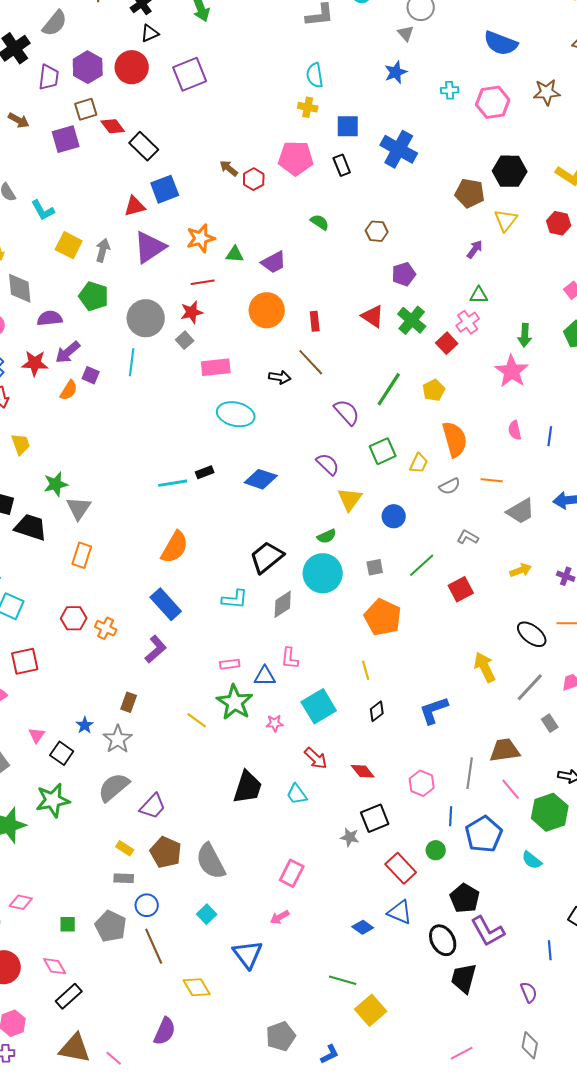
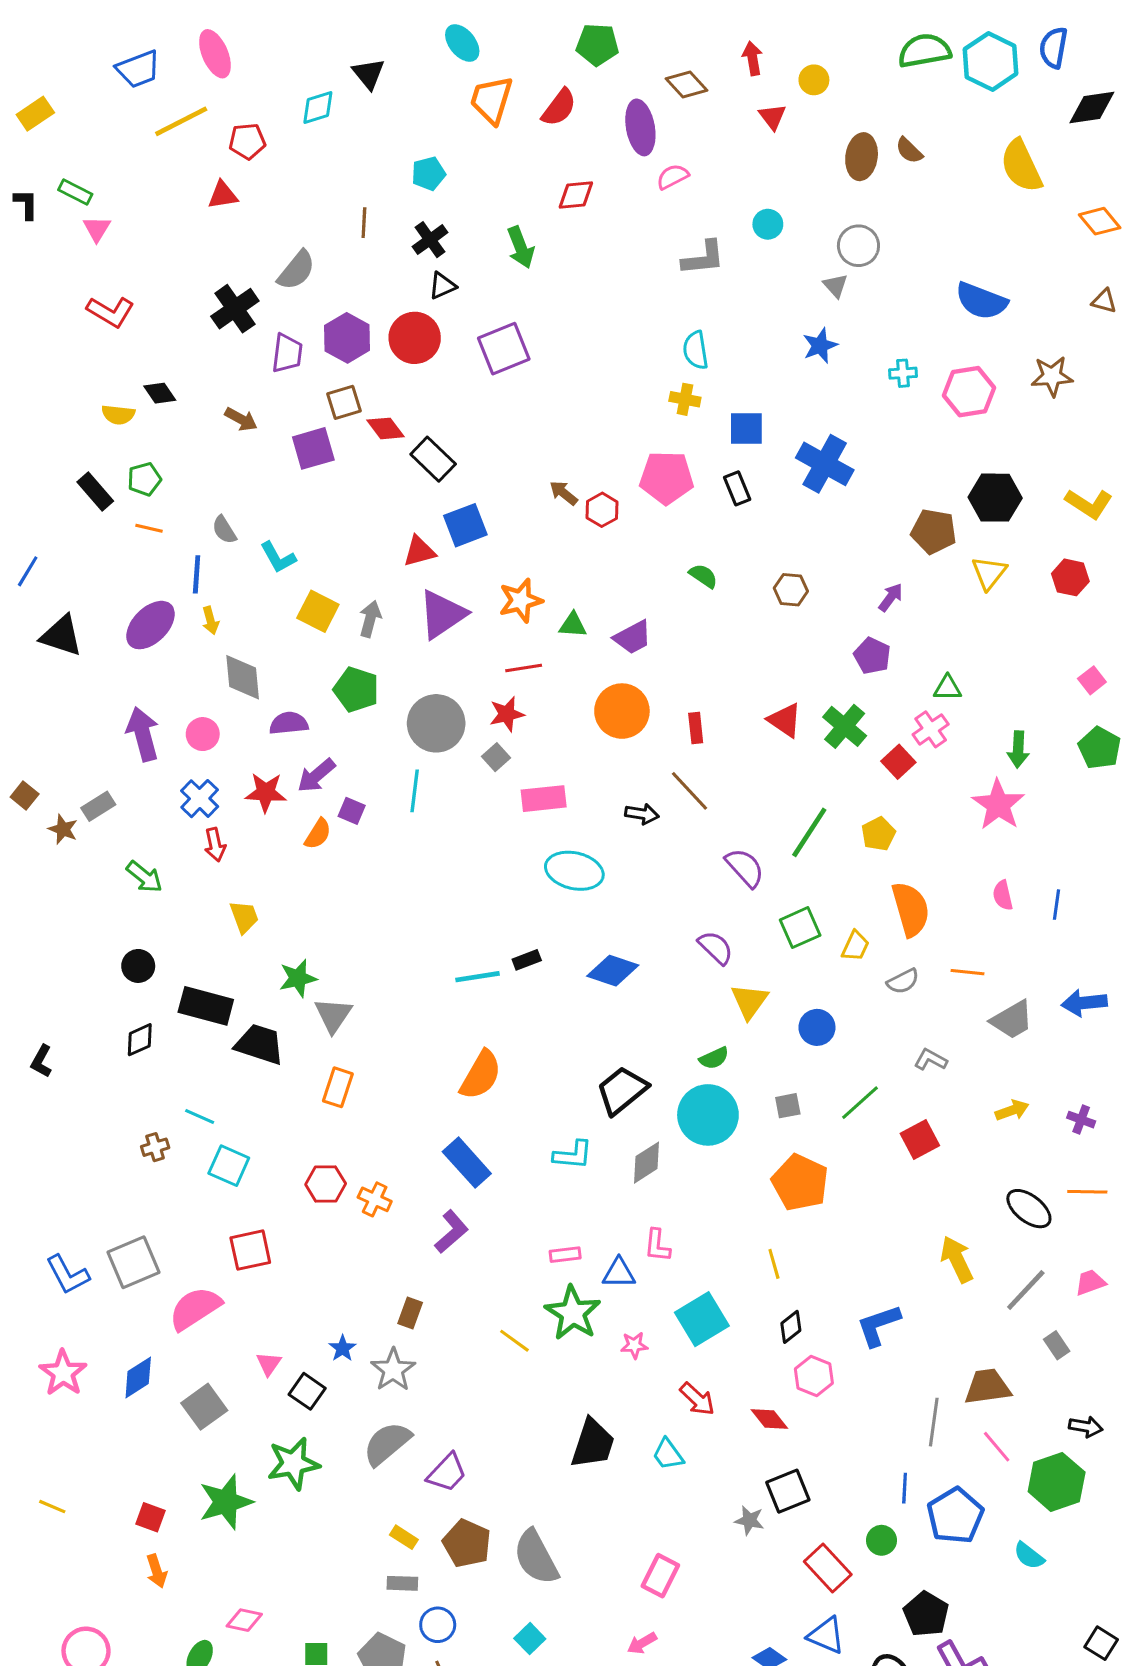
purple arrow: (475, 249) -> (891, 597), moved
purple pentagon: (404, 274) -> (872, 656), moved, turned -30
pink hexagon: (422, 783) -> (814, 1376), moved

